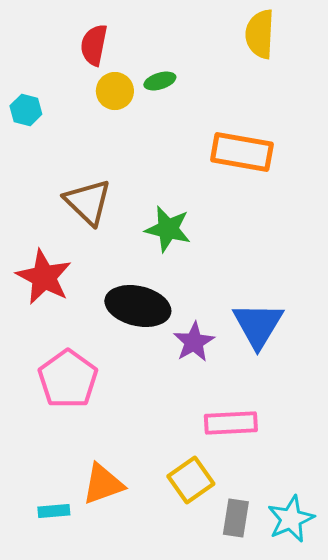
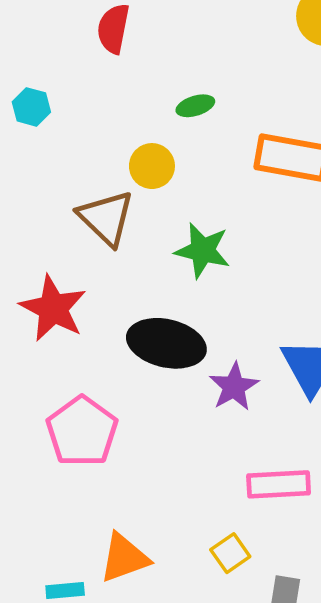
green ellipse: (160, 81) -> (195, 106), moved
yellow circle: (115, 91) -> (152, 166), moved
yellow square: (191, 480) -> (230, 553), size x0.7

